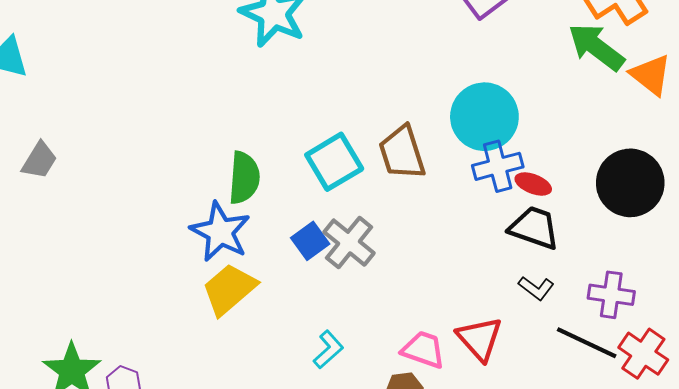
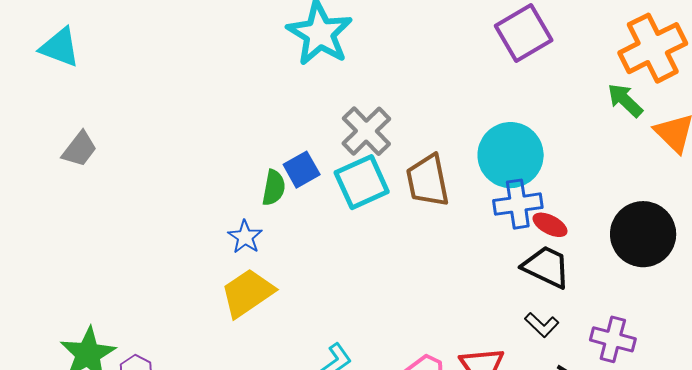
green arrow: (596, 47) -> (625, 100), size x0.7
green semicircle: (244, 178) -> (274, 188), size x0.7
blue star: (220, 232) -> (245, 237), size x0.6
blue square: (310, 241) -> (302, 170), moved
gray cross: (349, 243) -> (366, 131), moved

